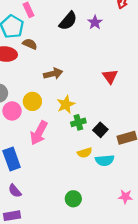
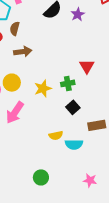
brown semicircle: (30, 44) -> (15, 29), turned -104
brown arrow: (53, 74) -> (23, 52), moved
green cross: (78, 122) -> (68, 83), moved
black square: (100, 130) -> (73, 107), moved

